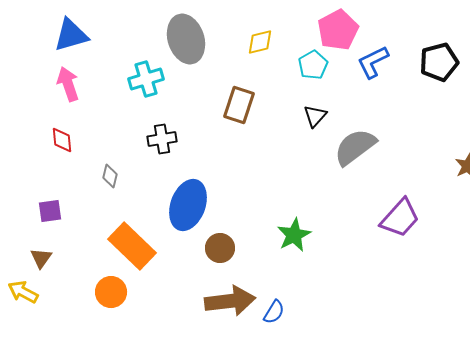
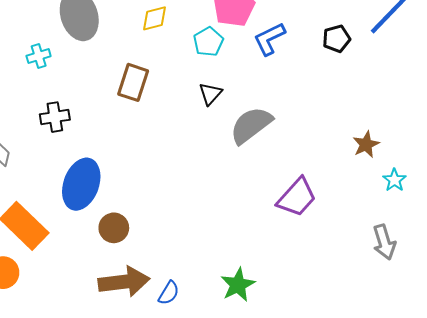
black pentagon: (439, 62) -> (336, 39), size x0.7
cyan cross: (146, 79) -> (39, 56), size x0.7
green star: (294, 235) -> (238, 285), moved

